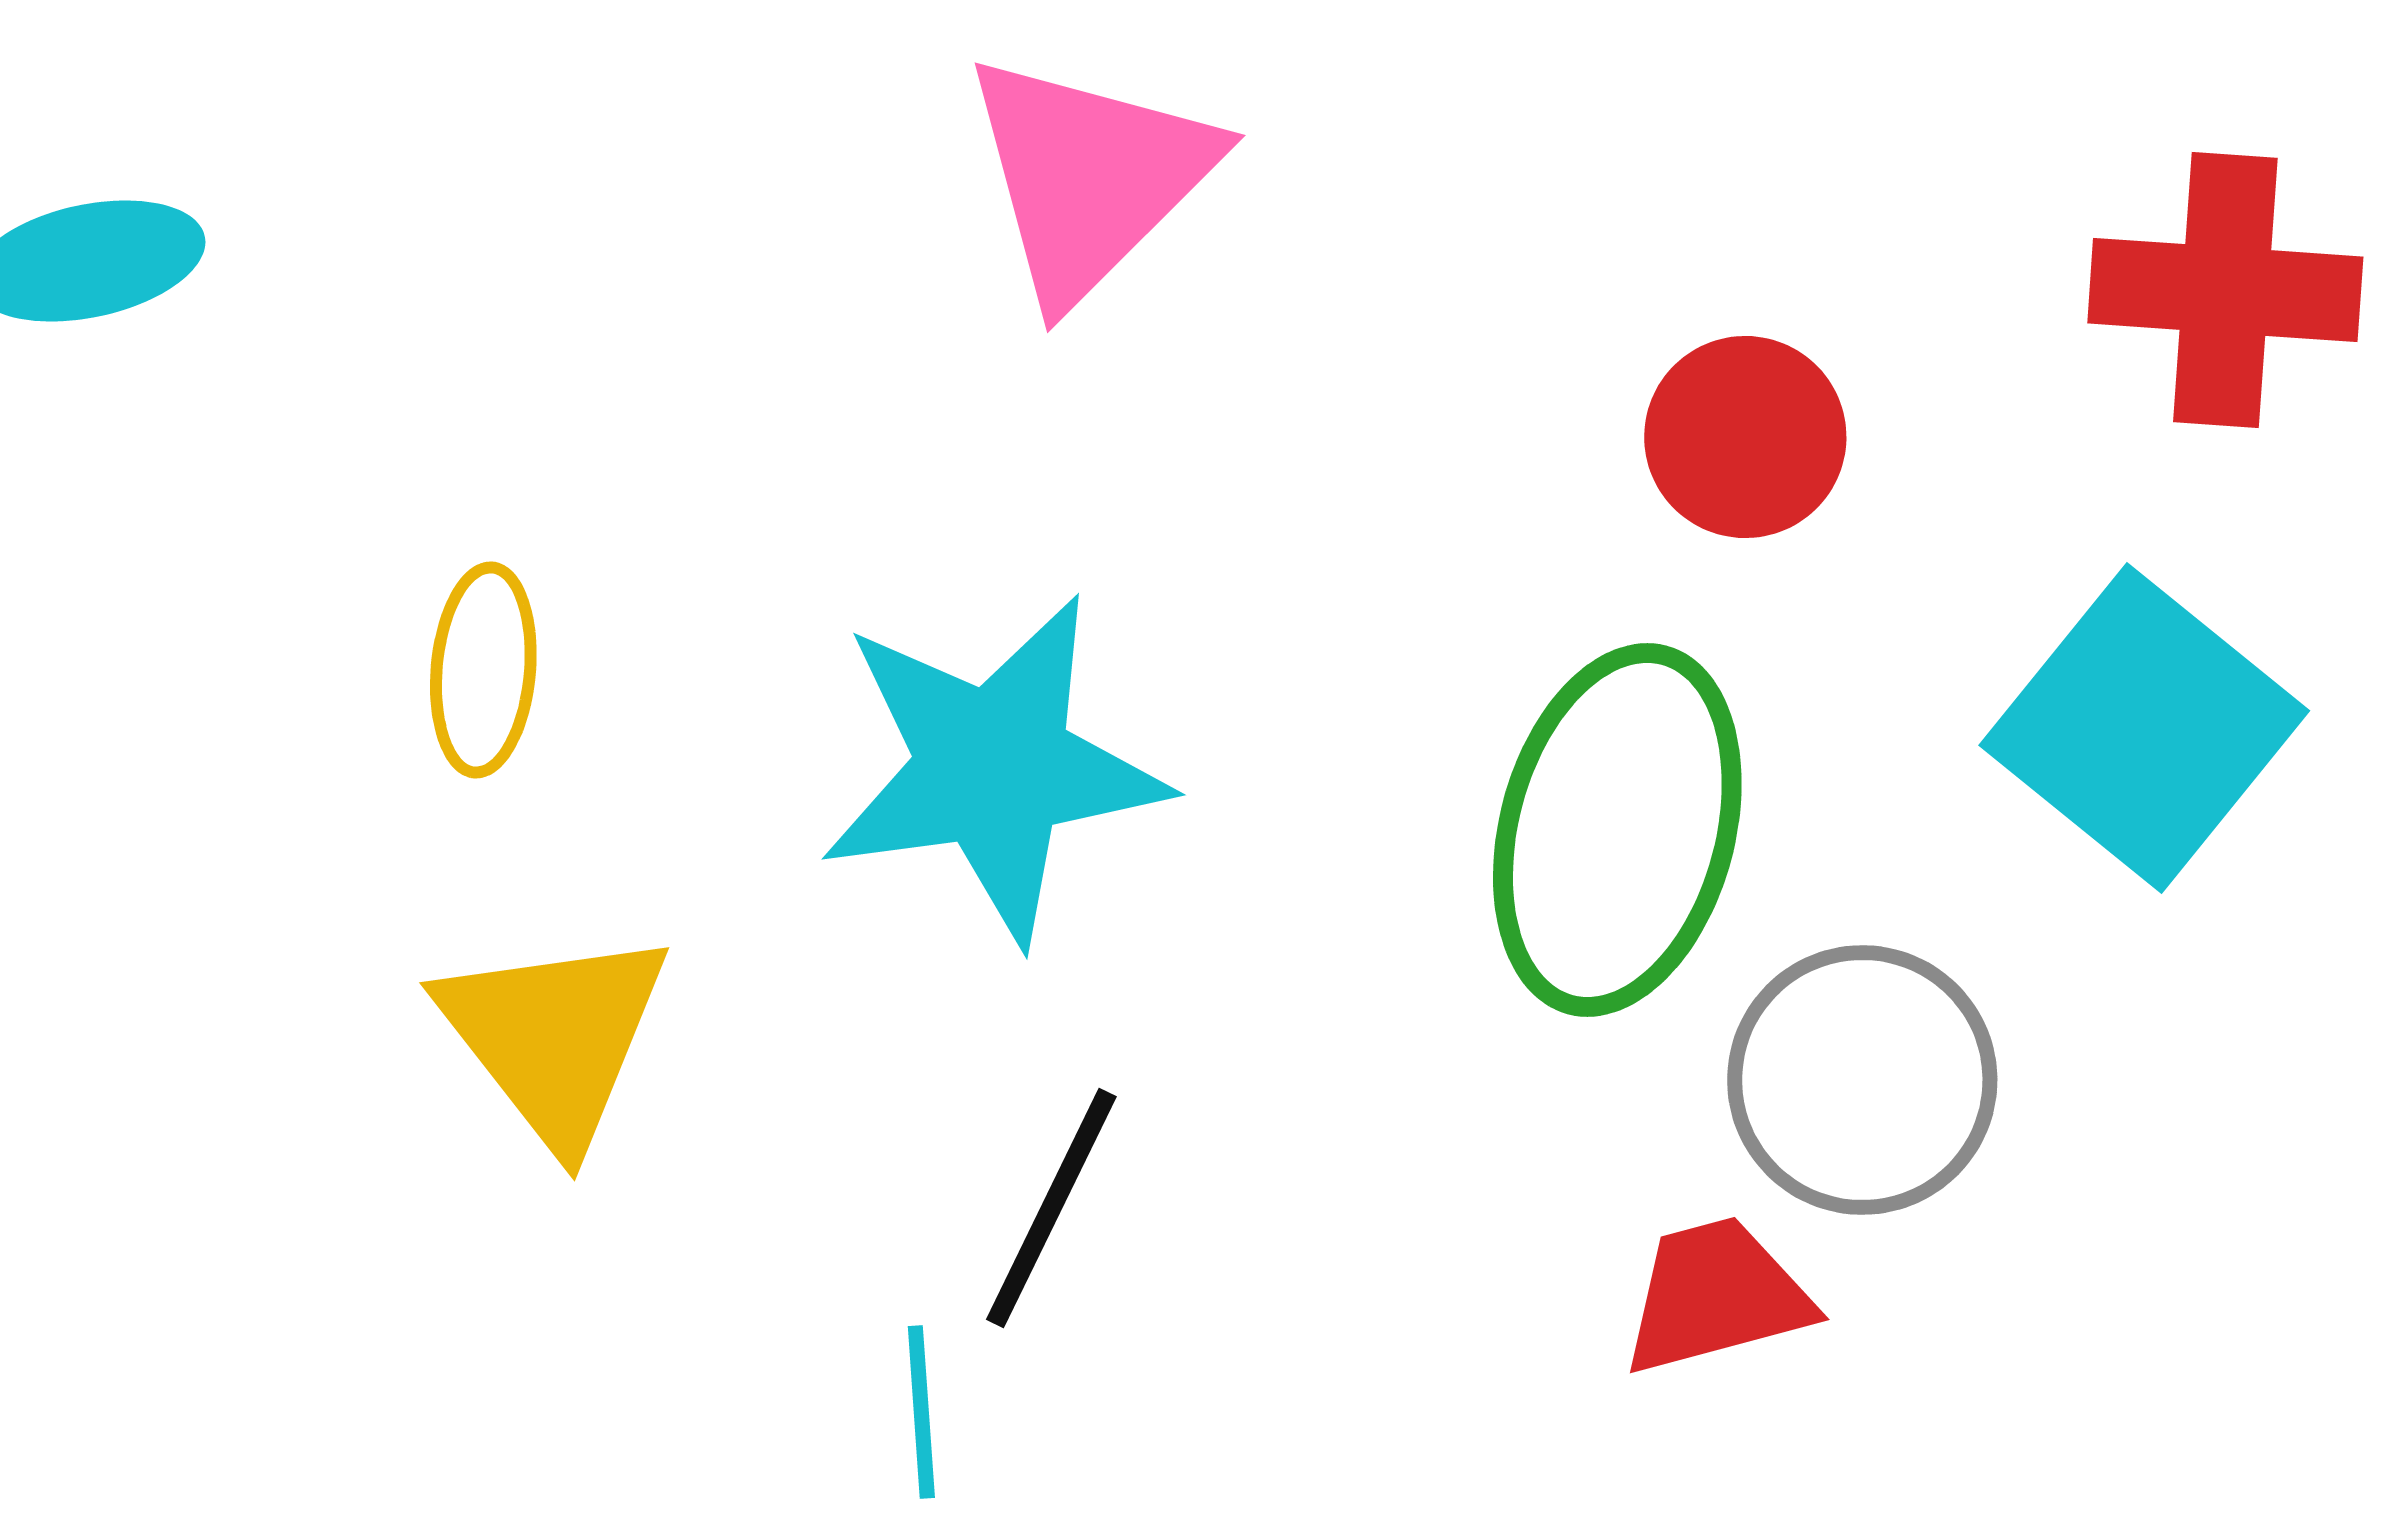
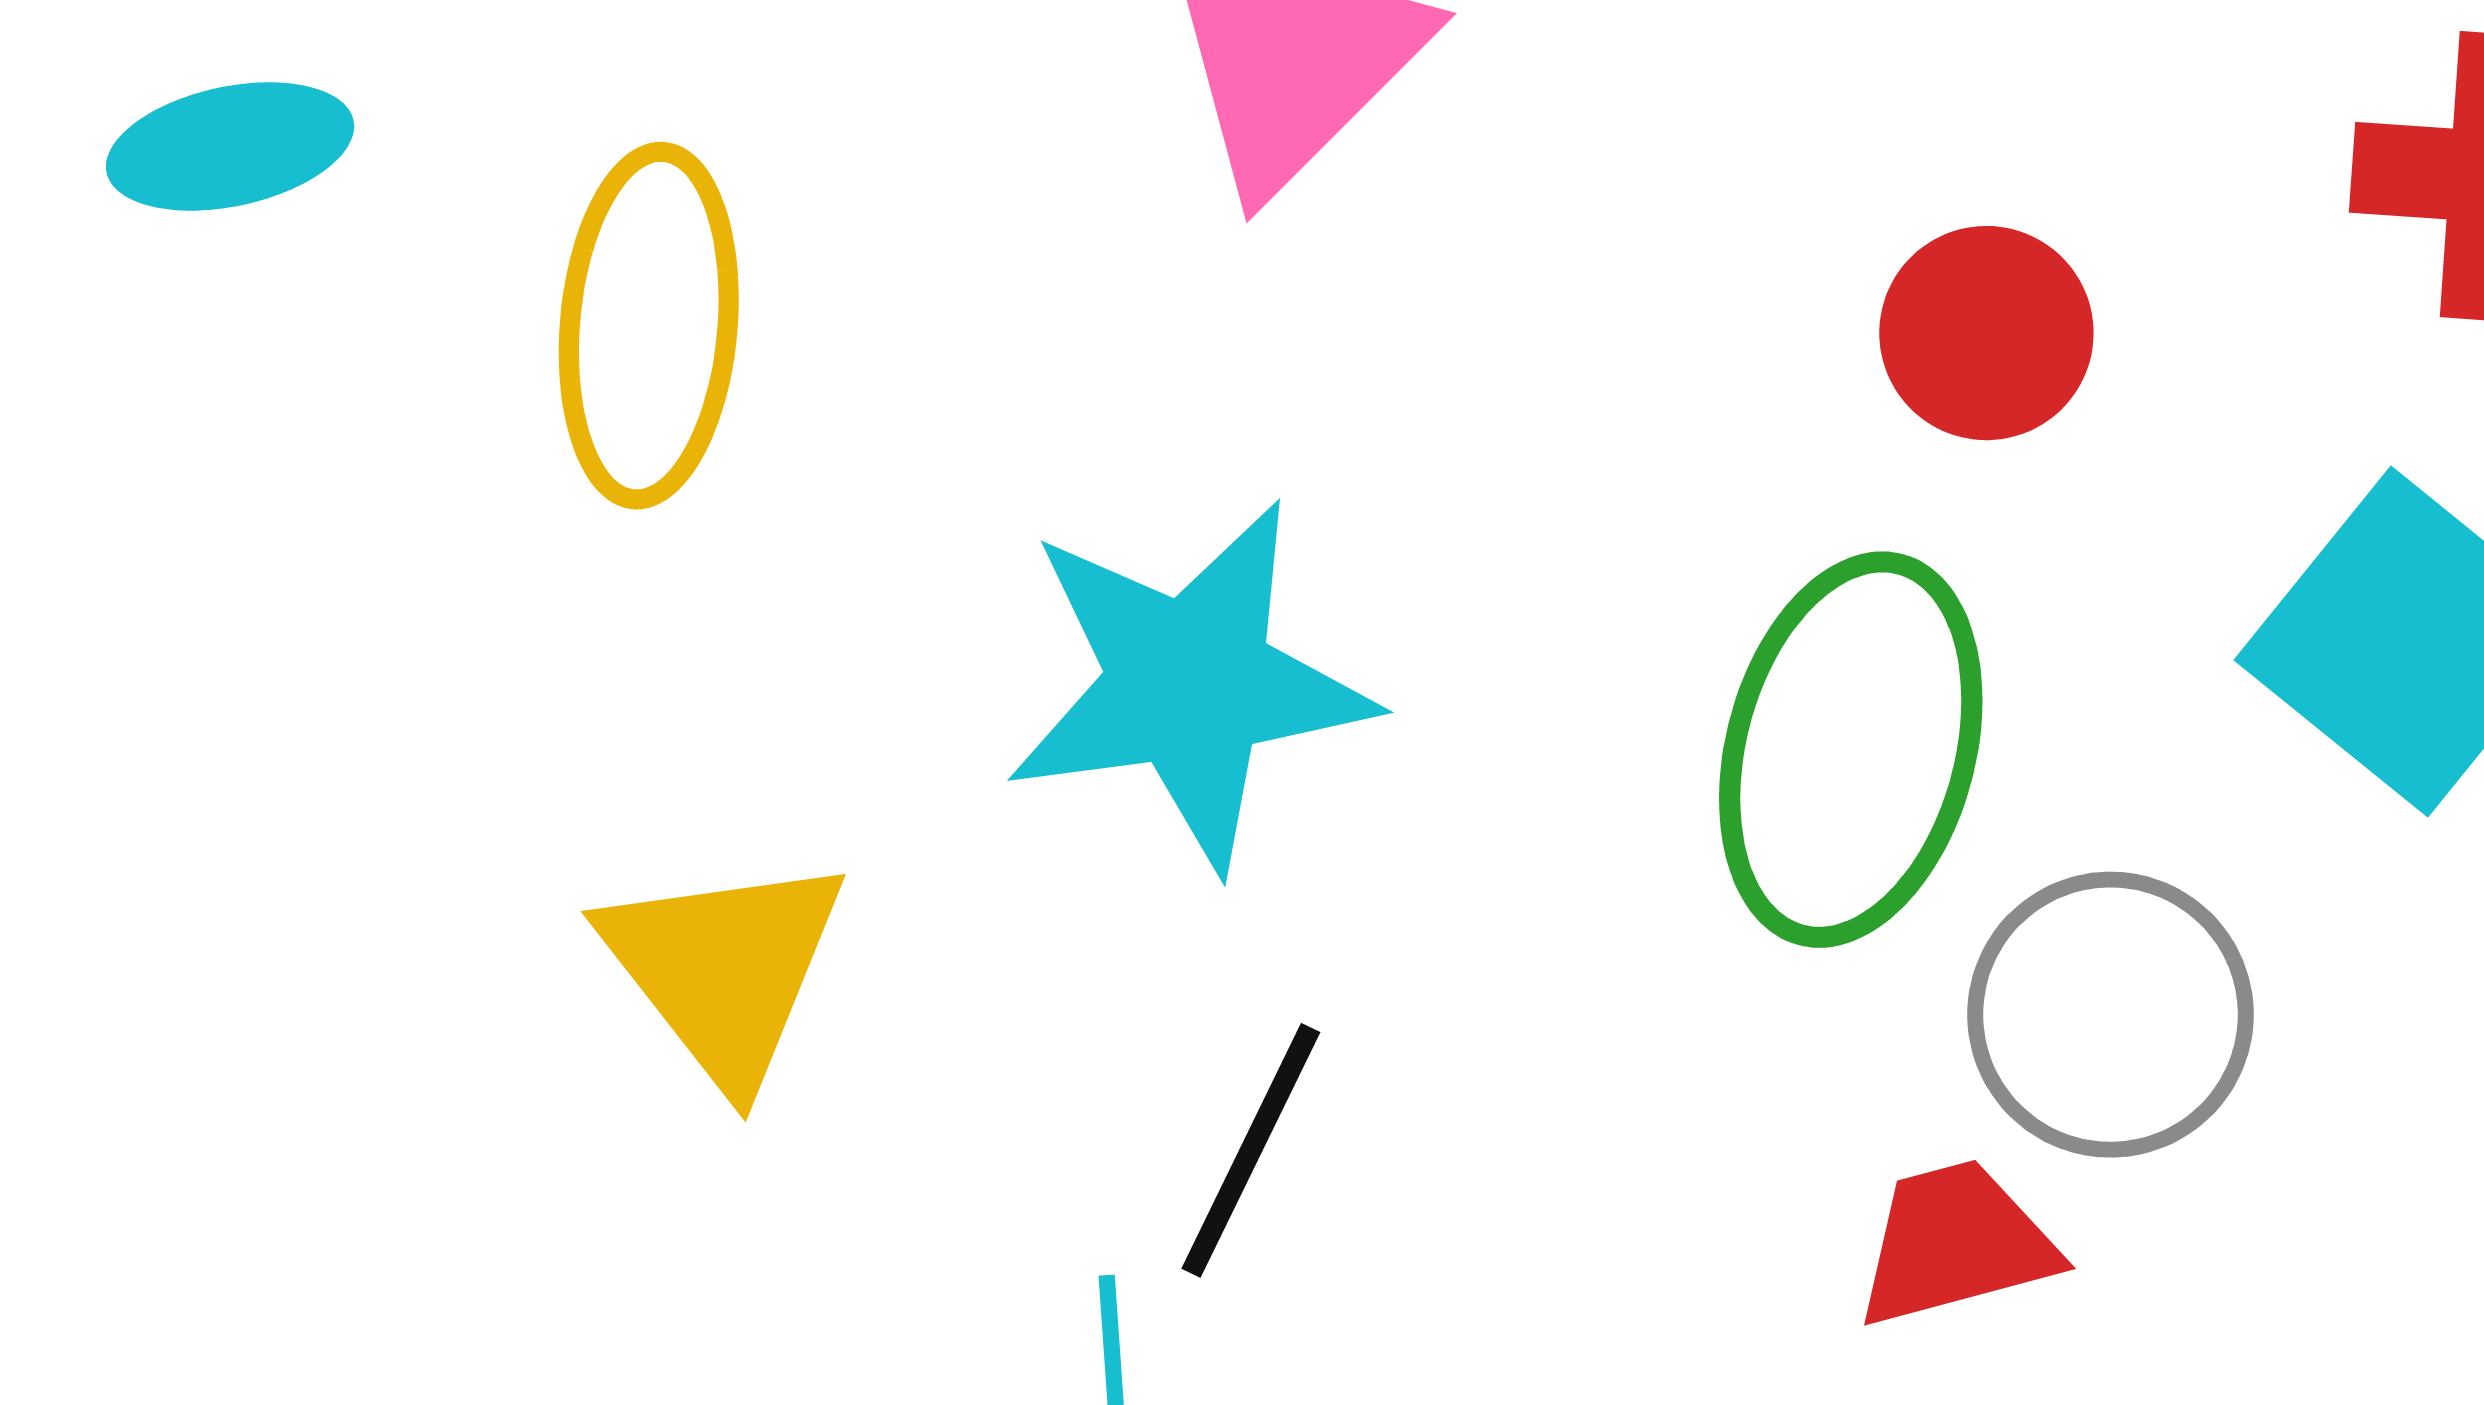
yellow ellipse: (483, 670) -> (649, 326), moved, size x1.6

